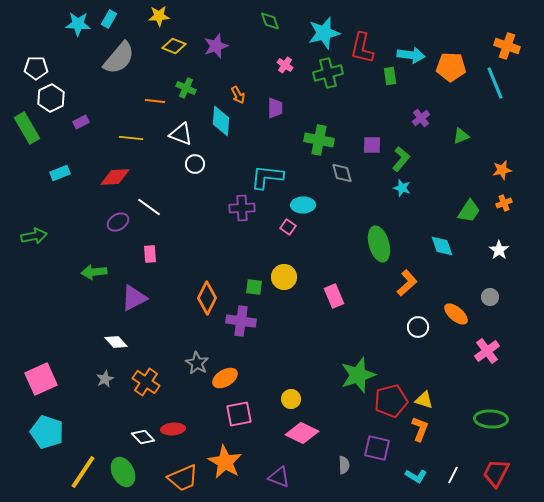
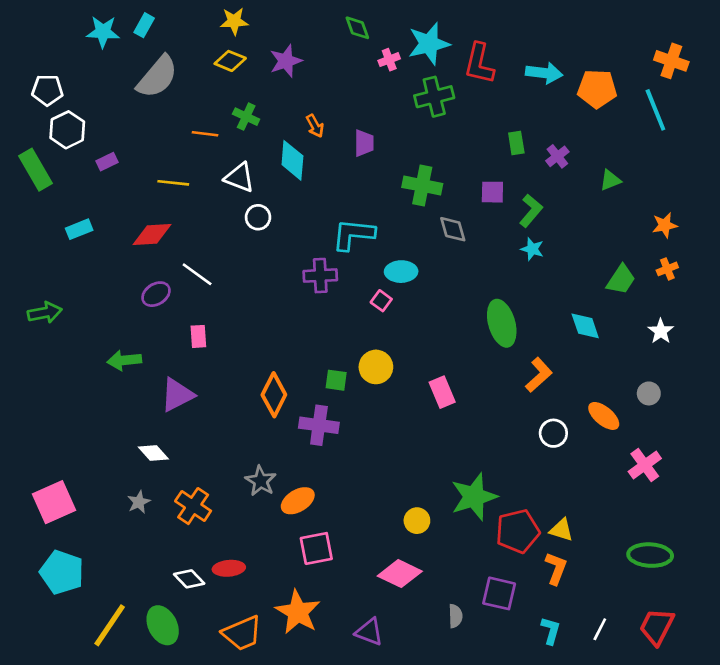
yellow star: (159, 16) -> (234, 21), moved
pink cross: (285, 65) -> (389, 60), moved, turned 35
green rectangle: (390, 76) -> (516, 143), moved
yellow circle: (291, 399) -> (417, 521), moved
cyan L-shape: (416, 476) -> (551, 631), turned -105

